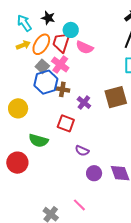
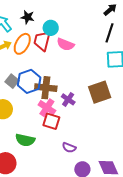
pink cross: (60, 64) -> (47, 108), moved
gray square: (42, 66) -> (12, 81), moved
brown cross: (62, 89) -> (46, 88), size x1.5

